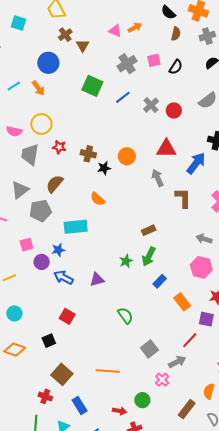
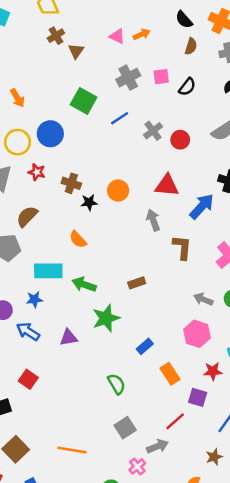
blue circle: (48, 63) -> (50, 134), moved
blue star: (58, 250) -> (34, 299), moved
green arrow: (149, 256) -> (84, 284), moved, turned 78
green star: (126, 261) -> (106, 318), size x1.6
green semicircle: (125, 316) -> (116, 384), moved

